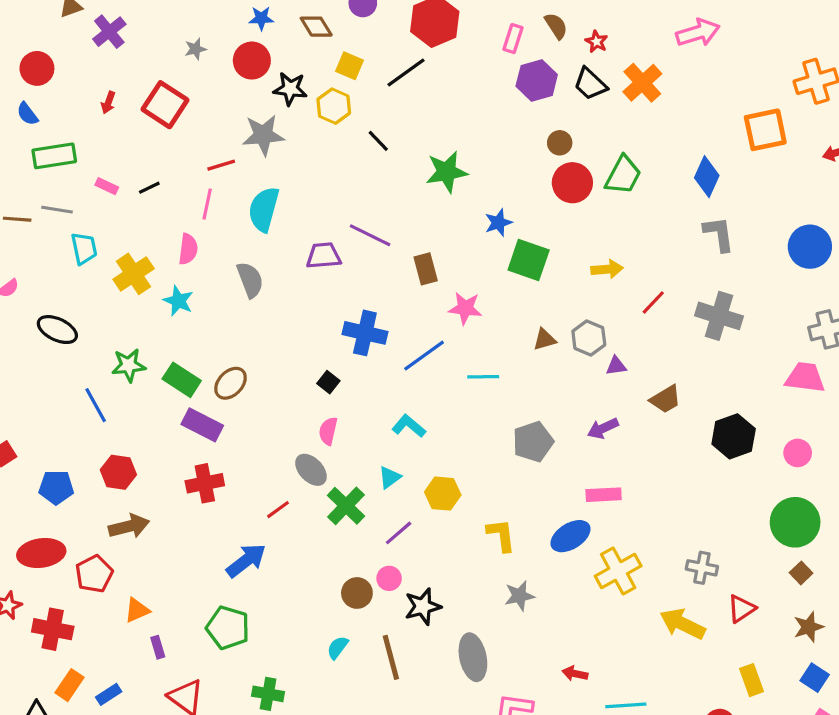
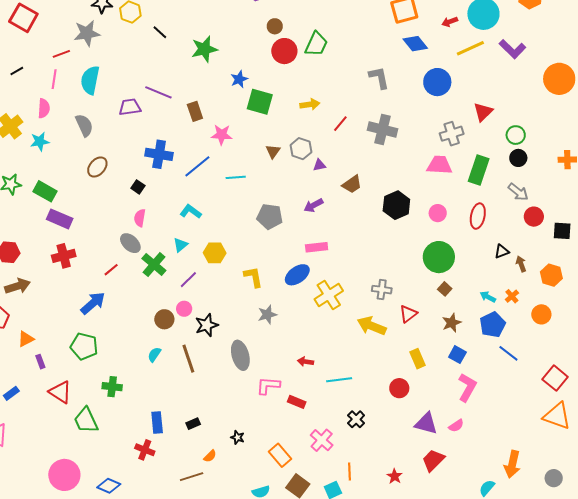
blue diamond: (707, 177) -> (415, 44), moved, turned -60
cyan star: (178, 301) -> (40, 141), turned -30
brown triangle: (545, 340) -> (273, 151), turned -35
brown ellipse: (231, 383) -> (97, 167), moved
gray pentagon: (533, 442) -> (270, 216), turned 30

